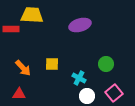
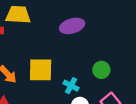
yellow square: (52, 64) -> (41, 70), size x1.6

